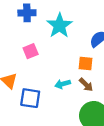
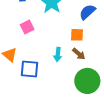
cyan arrow: (63, 84) -> (58, 54), turned -64

